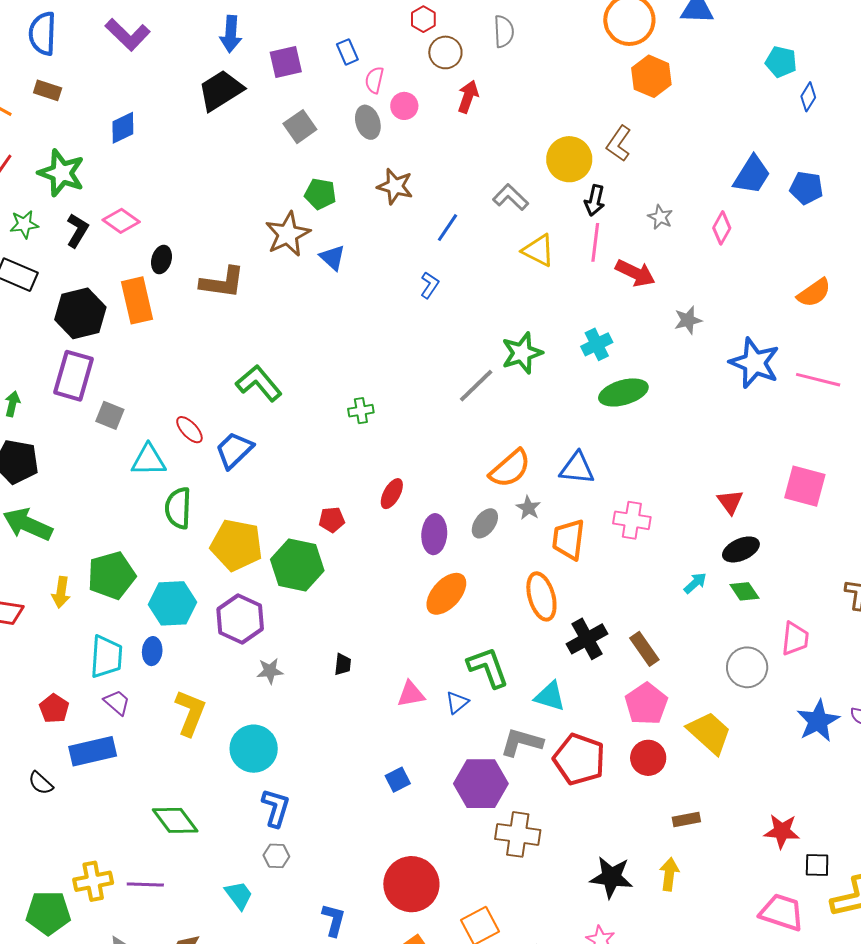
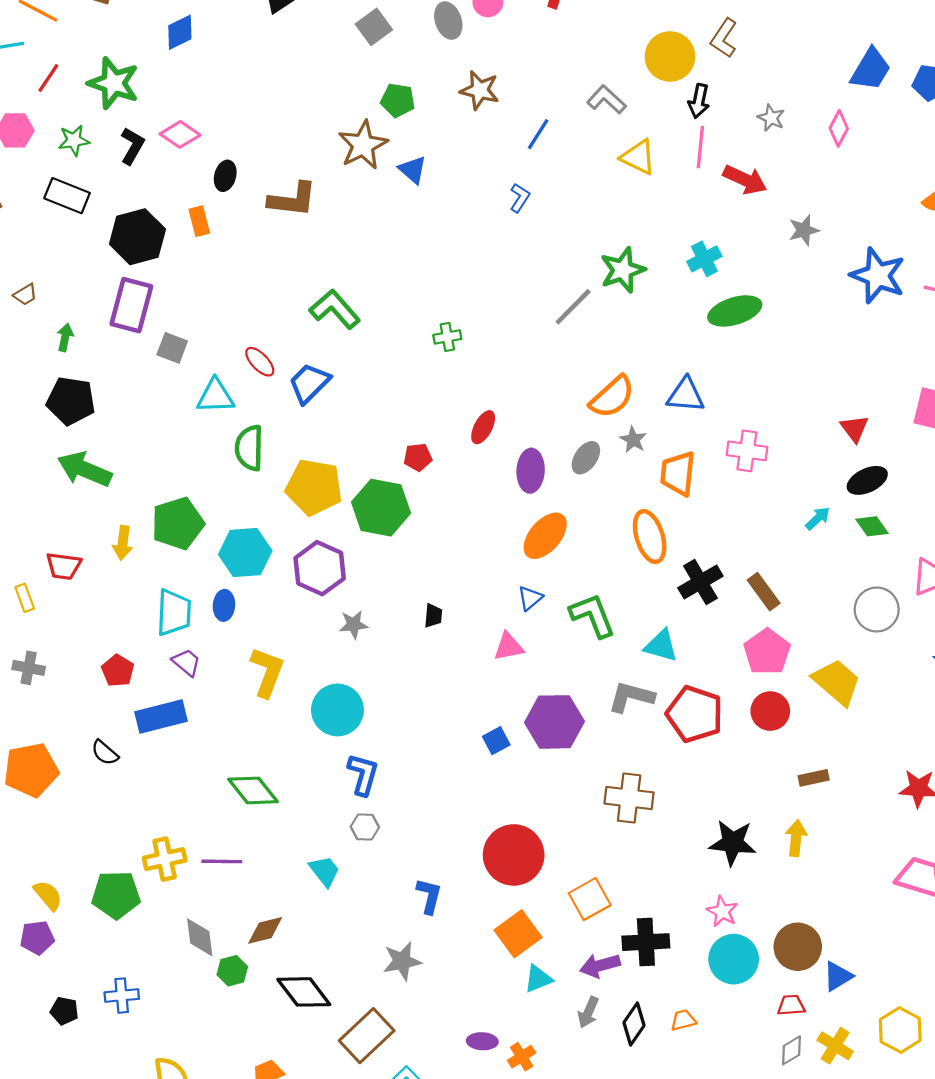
orange rectangle: (137, 300) -> (199, 221), size x0.6
blue triangle: (457, 702) -> (530, 598), moved
purple hexagon: (481, 784) -> (555, 722), moved

